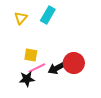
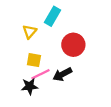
yellow triangle: (21, 18) -> (30, 32), moved
red circle: (74, 63) -> (73, 45), moved

